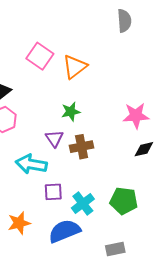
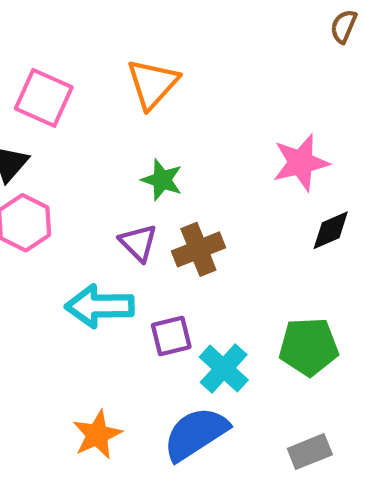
pink square: (40, 56) -> (44, 98), moved
green star: (71, 112) -> (162, 180), turned -30
purple square: (53, 192) -> (171, 336), moved

